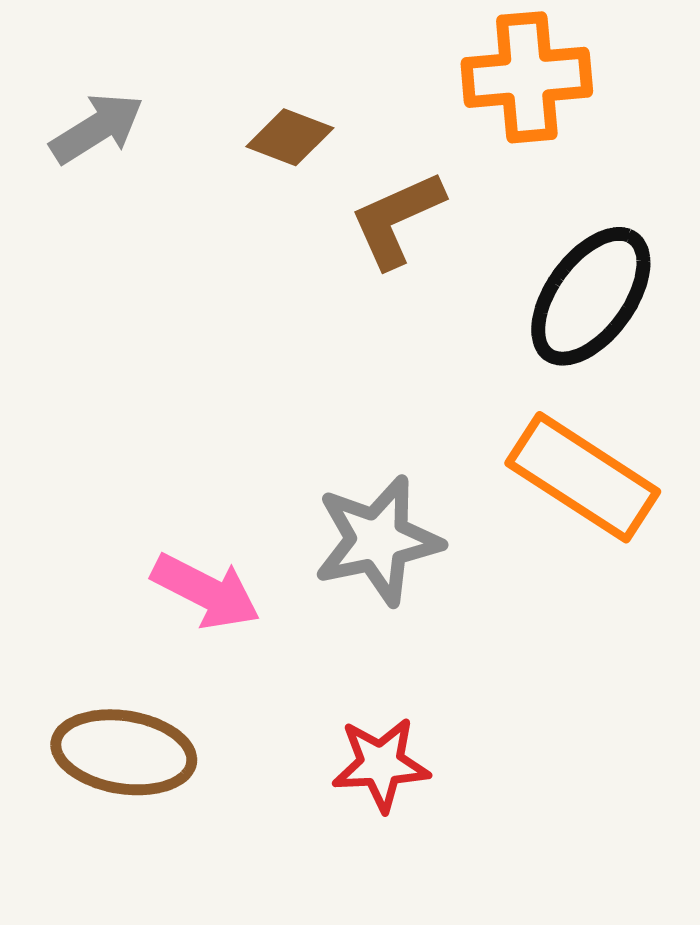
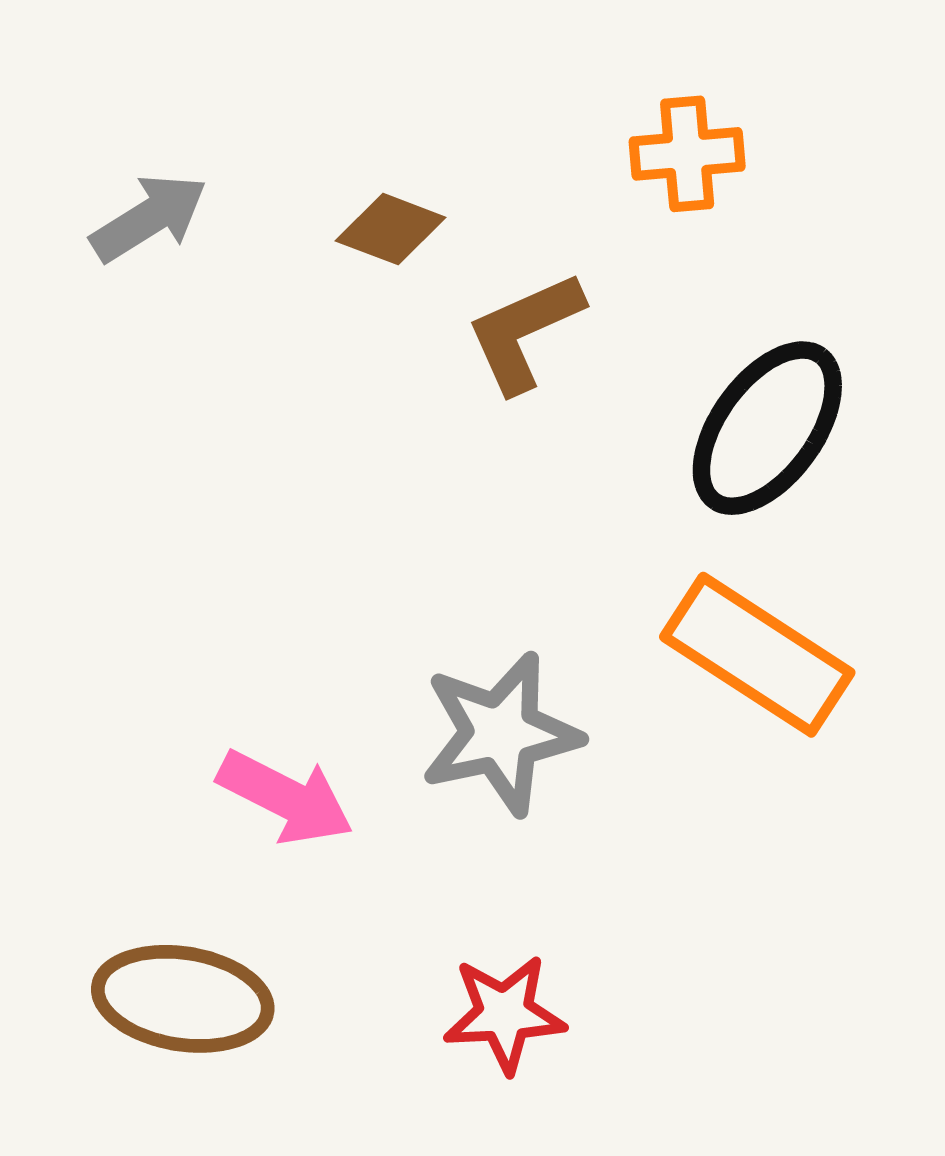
orange cross: (527, 77) -> (687, 154), size x0.7

